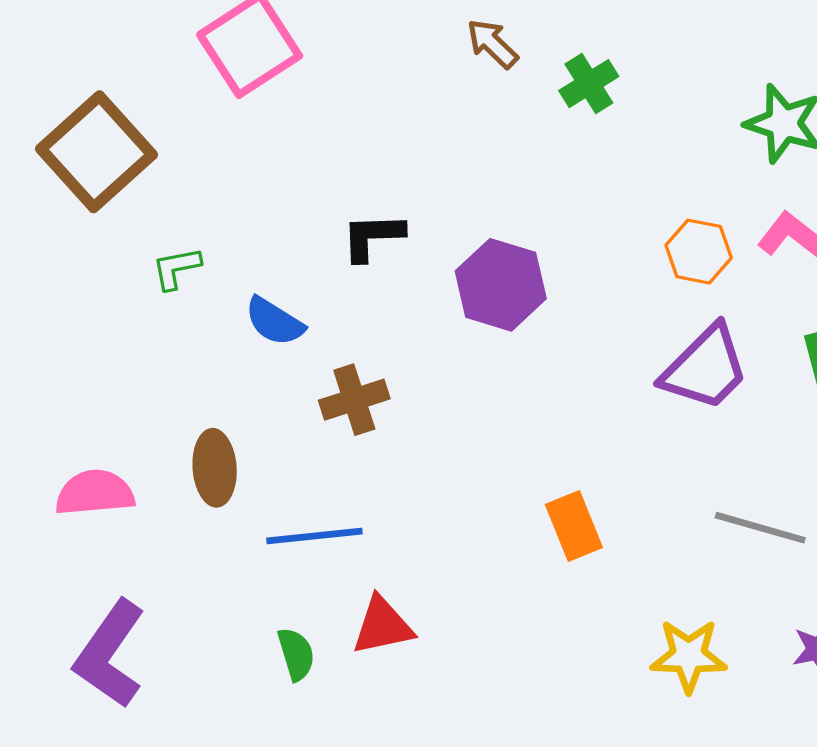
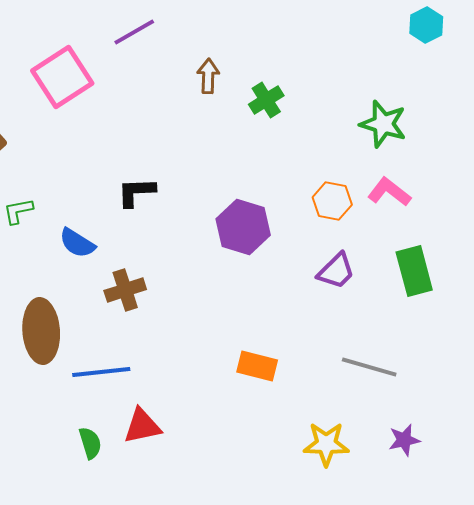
brown arrow: (492, 44) -> (208, 76), turned 48
purple hexagon: (501, 285) -> (243, 227), moved
purple trapezoid: (705, 368) -> (336, 271), size x0.7
brown ellipse: (215, 468) -> (41, 331), size x1.4
orange rectangle: (574, 526) -> (257, 366), turned -54

